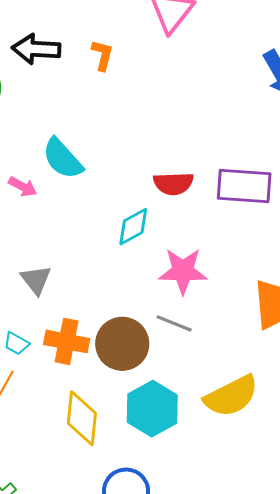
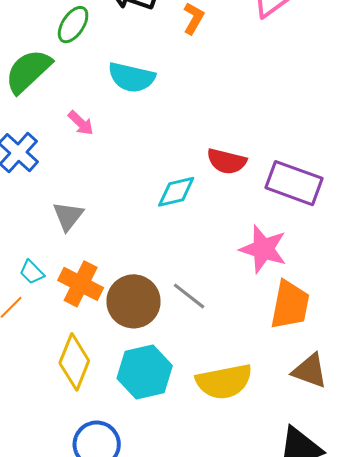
cyan semicircle: (63, 159) -> (132, 77), moved, turned -51
pink star: (183, 271) -> (263, 249), moved

